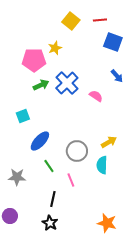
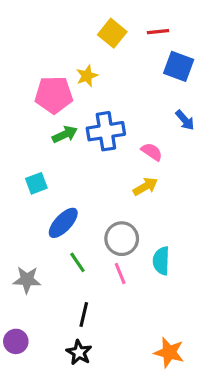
blue cross: (67, 83) -> (106, 131), turned 35
yellow arrow: (109, 142) -> (145, 186), moved
pink line: (71, 180) -> (120, 273), moved

